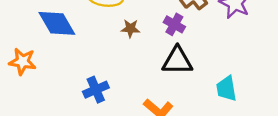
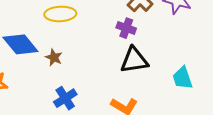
brown star: (130, 28) -> (54, 57), moved, turned 30

